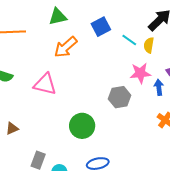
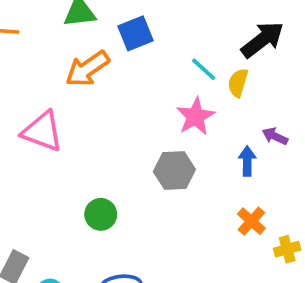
blue square: (101, 27) -> (135, 33), moved
pink star: (140, 73) -> (195, 116), moved, turned -30
green circle: (82, 126) -> (101, 214), size x0.7

